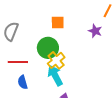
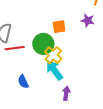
orange square: (58, 22) -> (59, 27), moved
red line: (18, 62) -> (15, 48), moved

